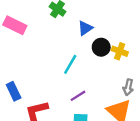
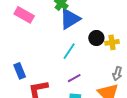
blue triangle: (85, 28) -> (70, 19), moved, size x1.6
yellow cross: (120, 51) -> (112, 42), turned -32

